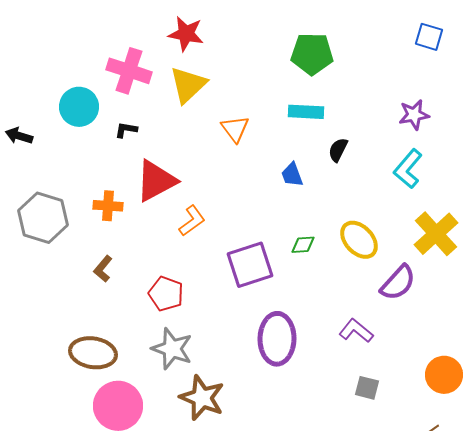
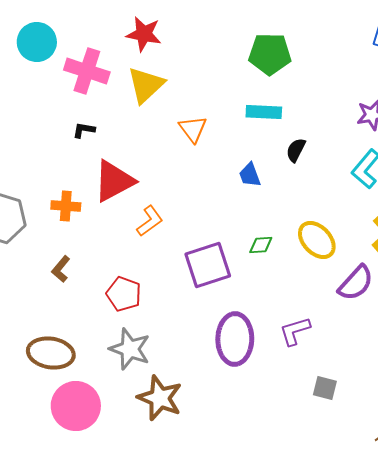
cyan circle: (79, 107) -> (37, 42), moved
purple L-shape: (356, 331) -> (295, 331), moved, turned -56

